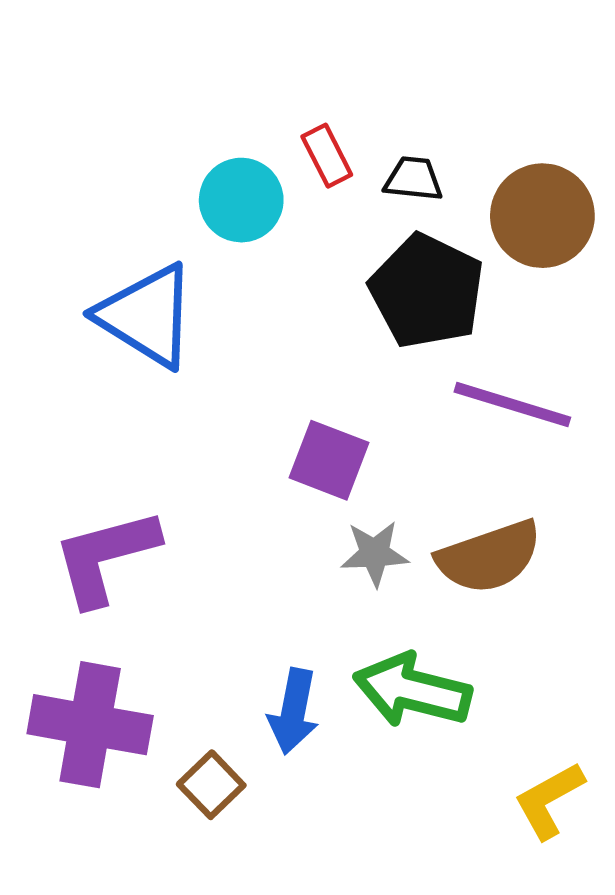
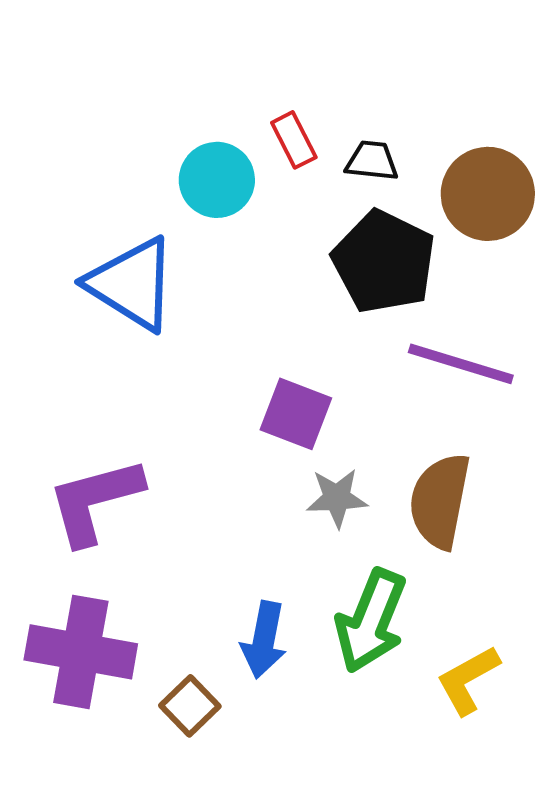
brown semicircle: (489, 557) -> (440, 501), turned 120
green arrow: (412, 690) -> (371, 621), turned -82
yellow L-shape: (549, 800) -> (468, 680), moved

